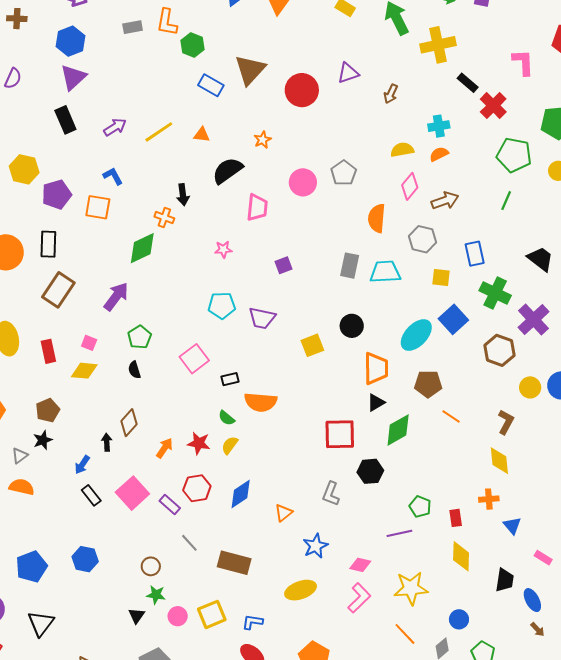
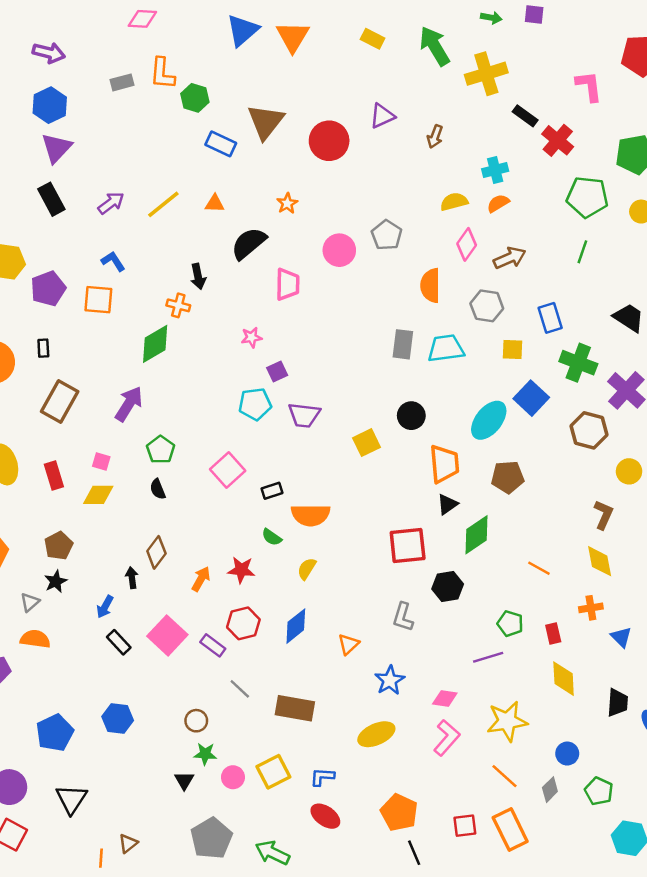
black rectangle: (48, 244) -> (43, 348), size x0.6
purple square: (283, 265) -> (277, 372), moved
orange line: (451, 416) -> (539, 568), moved
yellow semicircle: (230, 445) -> (307, 569), moved

